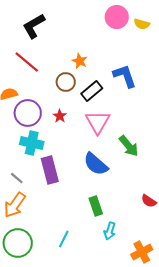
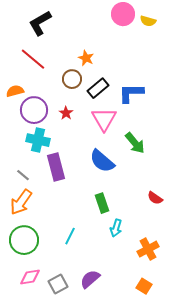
blue L-shape: (125, 76) -> (131, 93), moved, turned -72

